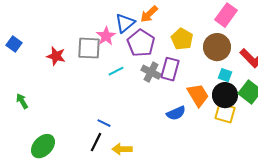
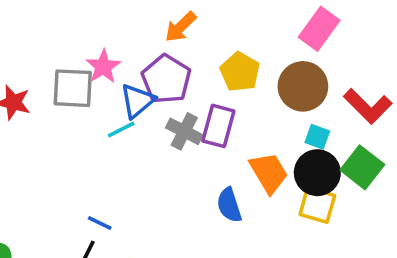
blue triangle: (125, 23) -> (137, 101), moved
blue semicircle: (176, 113) -> (229, 205), turned 96

